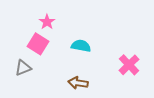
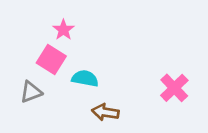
cyan semicircle: (81, 46) -> (85, 78), moved

